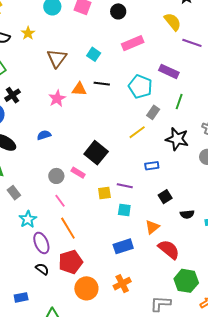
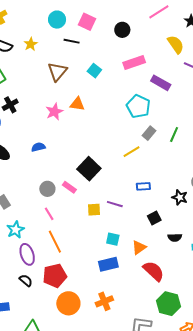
purple rectangle: (169, 71) -> (161, 83), moved
black line: (102, 84) -> (72, 41), moved
green line: (179, 102) -> (174, 134), moved
black star: (177, 139) -> (180, 197), moved, size x0.7
cyan square: (124, 210) -> (113, 239), moved

